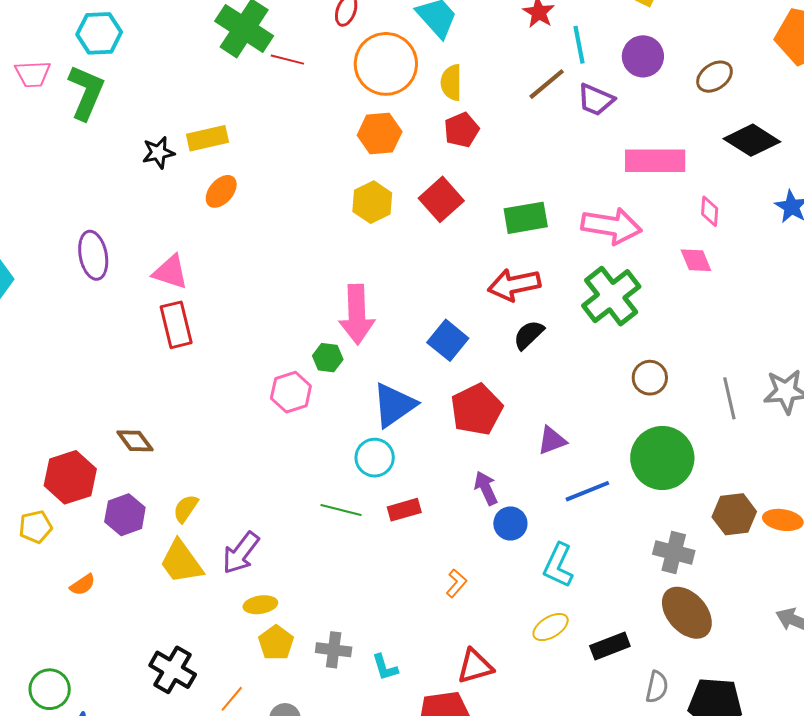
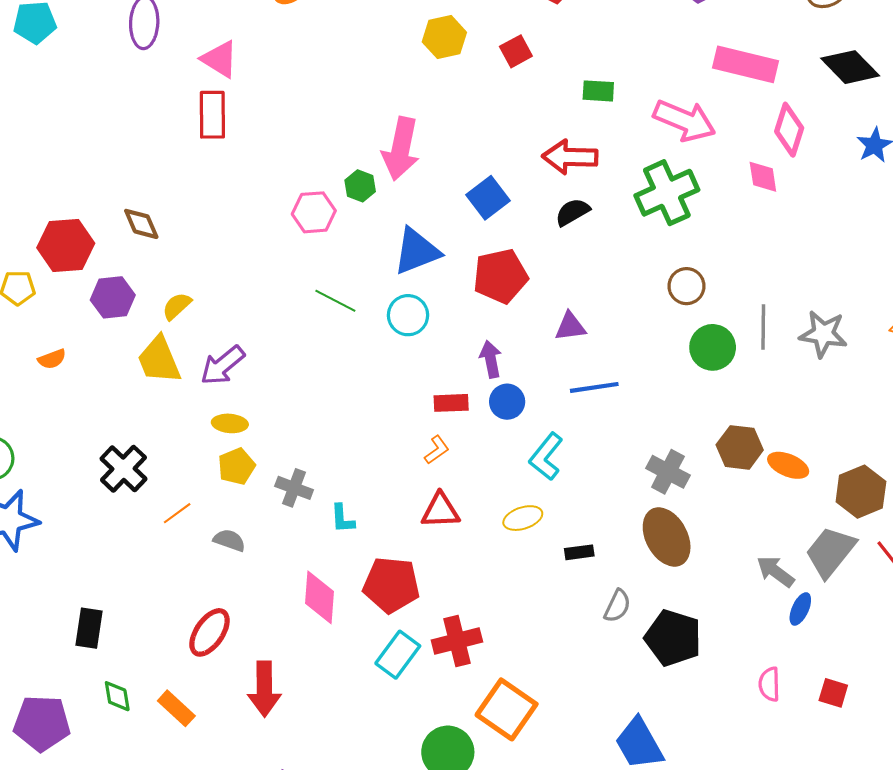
red square: (441, 199) -> (516, 51), size x0.7
pink diamond: (710, 211) -> (789, 130), size x1.6
green rectangle: (526, 218) -> (598, 91), size x0.7
cyan circle: (375, 458) -> (408, 315), moved
green circle: (662, 458) -> (713, 347), moved, size x0.7
green line: (341, 510) -> (335, 301), moved
red rectangle: (404, 510) -> (451, 403), moved
black rectangle: (610, 646) -> (579, 552), size x0.7
red triangle: (475, 666) -> (440, 511), moved

